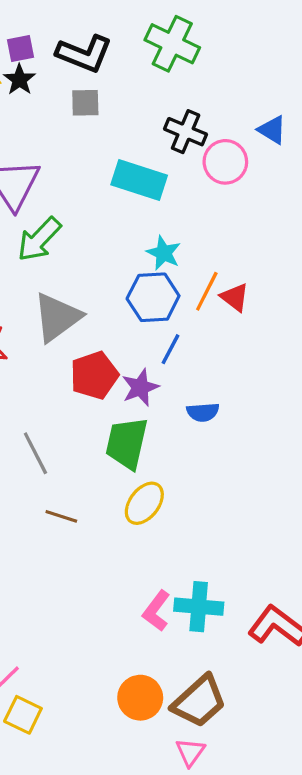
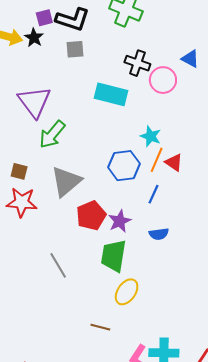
purple square: (20, 49) -> (44, 18), moved
cyan star: (164, 253) -> (151, 136), moved
blue line: (170, 349) -> (153, 194), moved
brown line: (61, 516) -> (100, 327), moved

